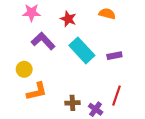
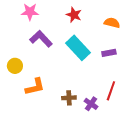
orange semicircle: (107, 14) -> (112, 23), moved
red star: (68, 19) -> (74, 15), moved
yellow circle: (24, 69) -> (15, 66), moved

